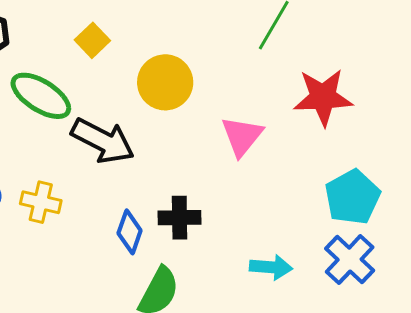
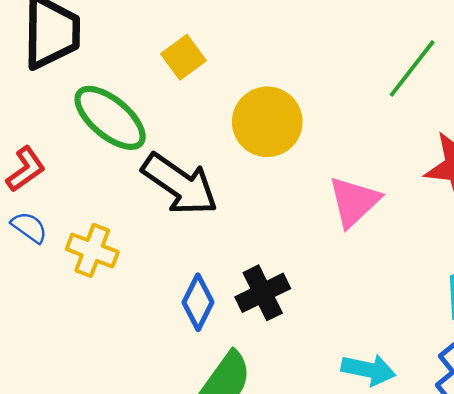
black cross: (180, 218) -> (263, 293), turned -33

